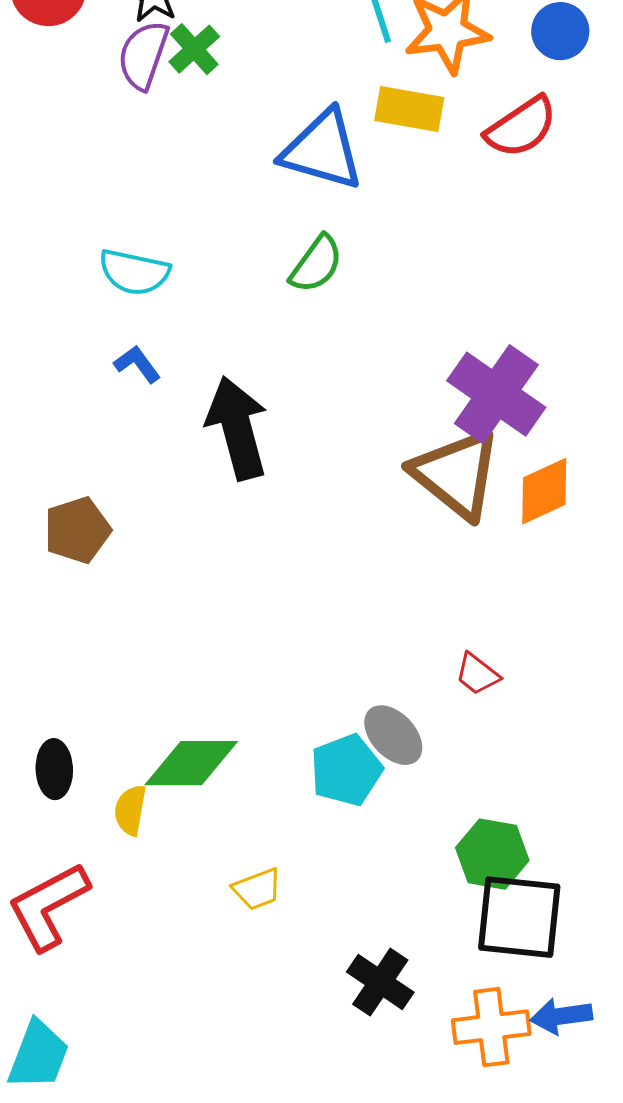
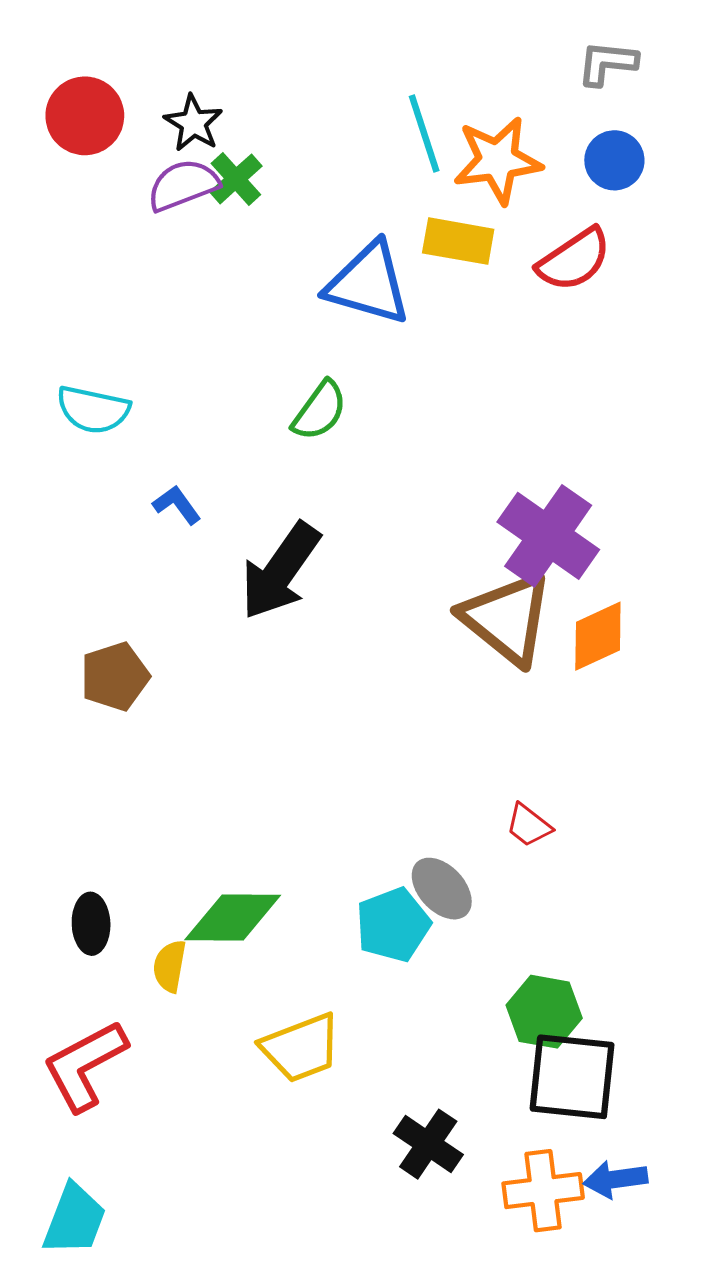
purple semicircle: (143, 55) -> (183, 185), turned 50
green semicircle: (316, 264) -> (320, 411), moved
cyan semicircle: (134, 272) -> (93, 410), moved
black arrow: (237, 428) -> (280, 571), turned -130
yellow trapezoid: (257, 889) -> (301, 1048), size x1.6

